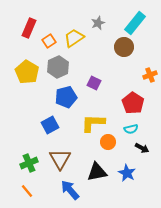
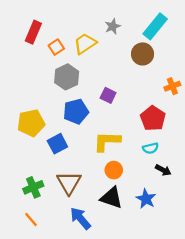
yellow pentagon: (27, 72) -> (31, 123), moved, turned 30
orange circle: (108, 142) -> (114, 170), moved
black triangle: (97, 172) -> (111, 198), turned 30

